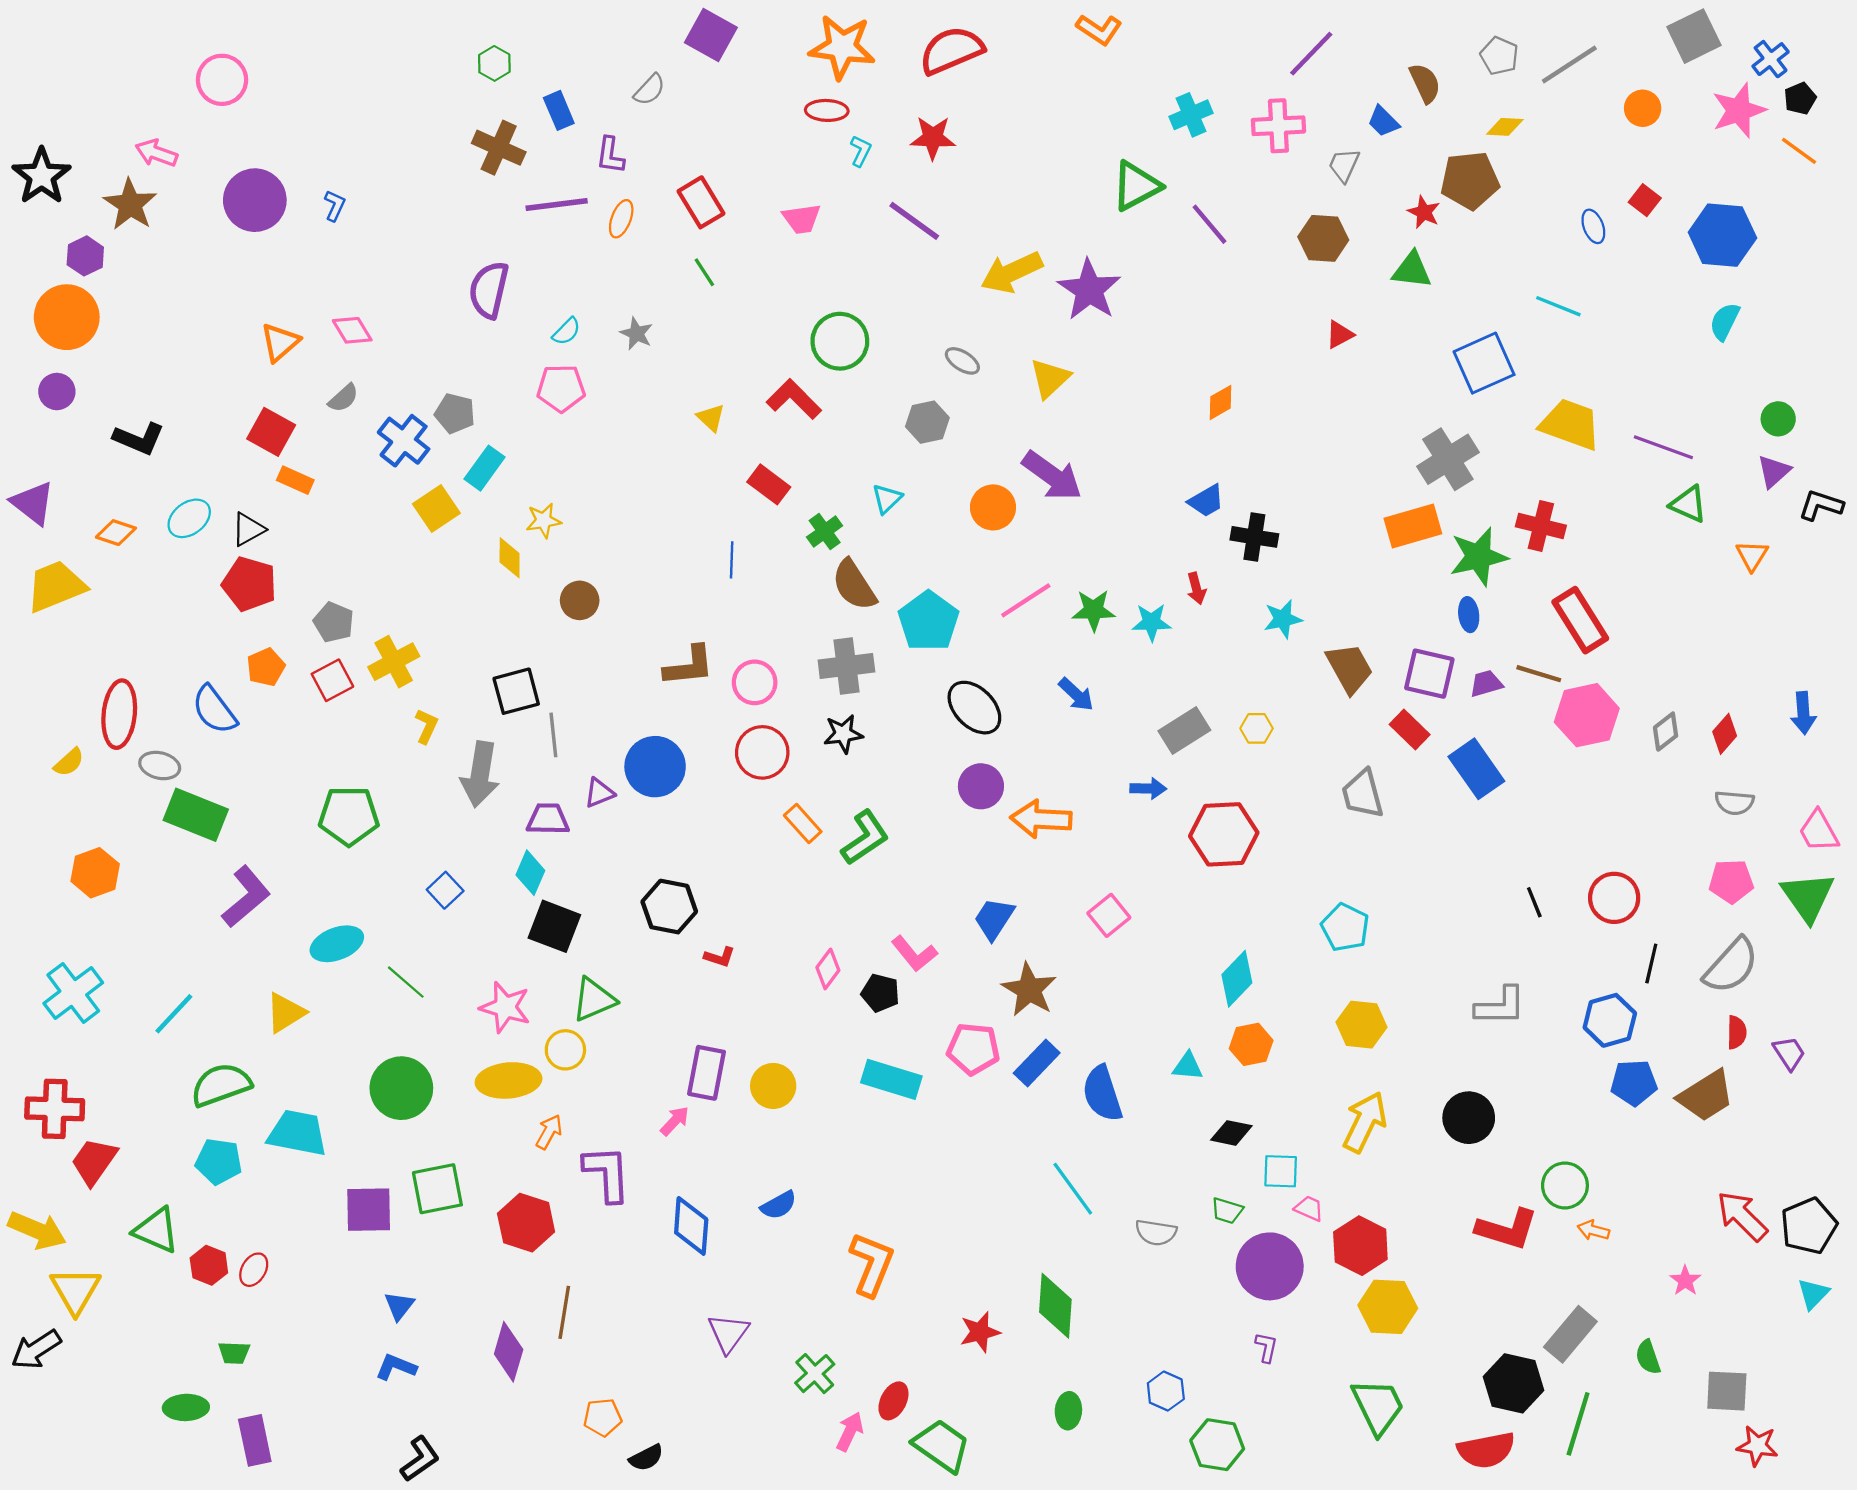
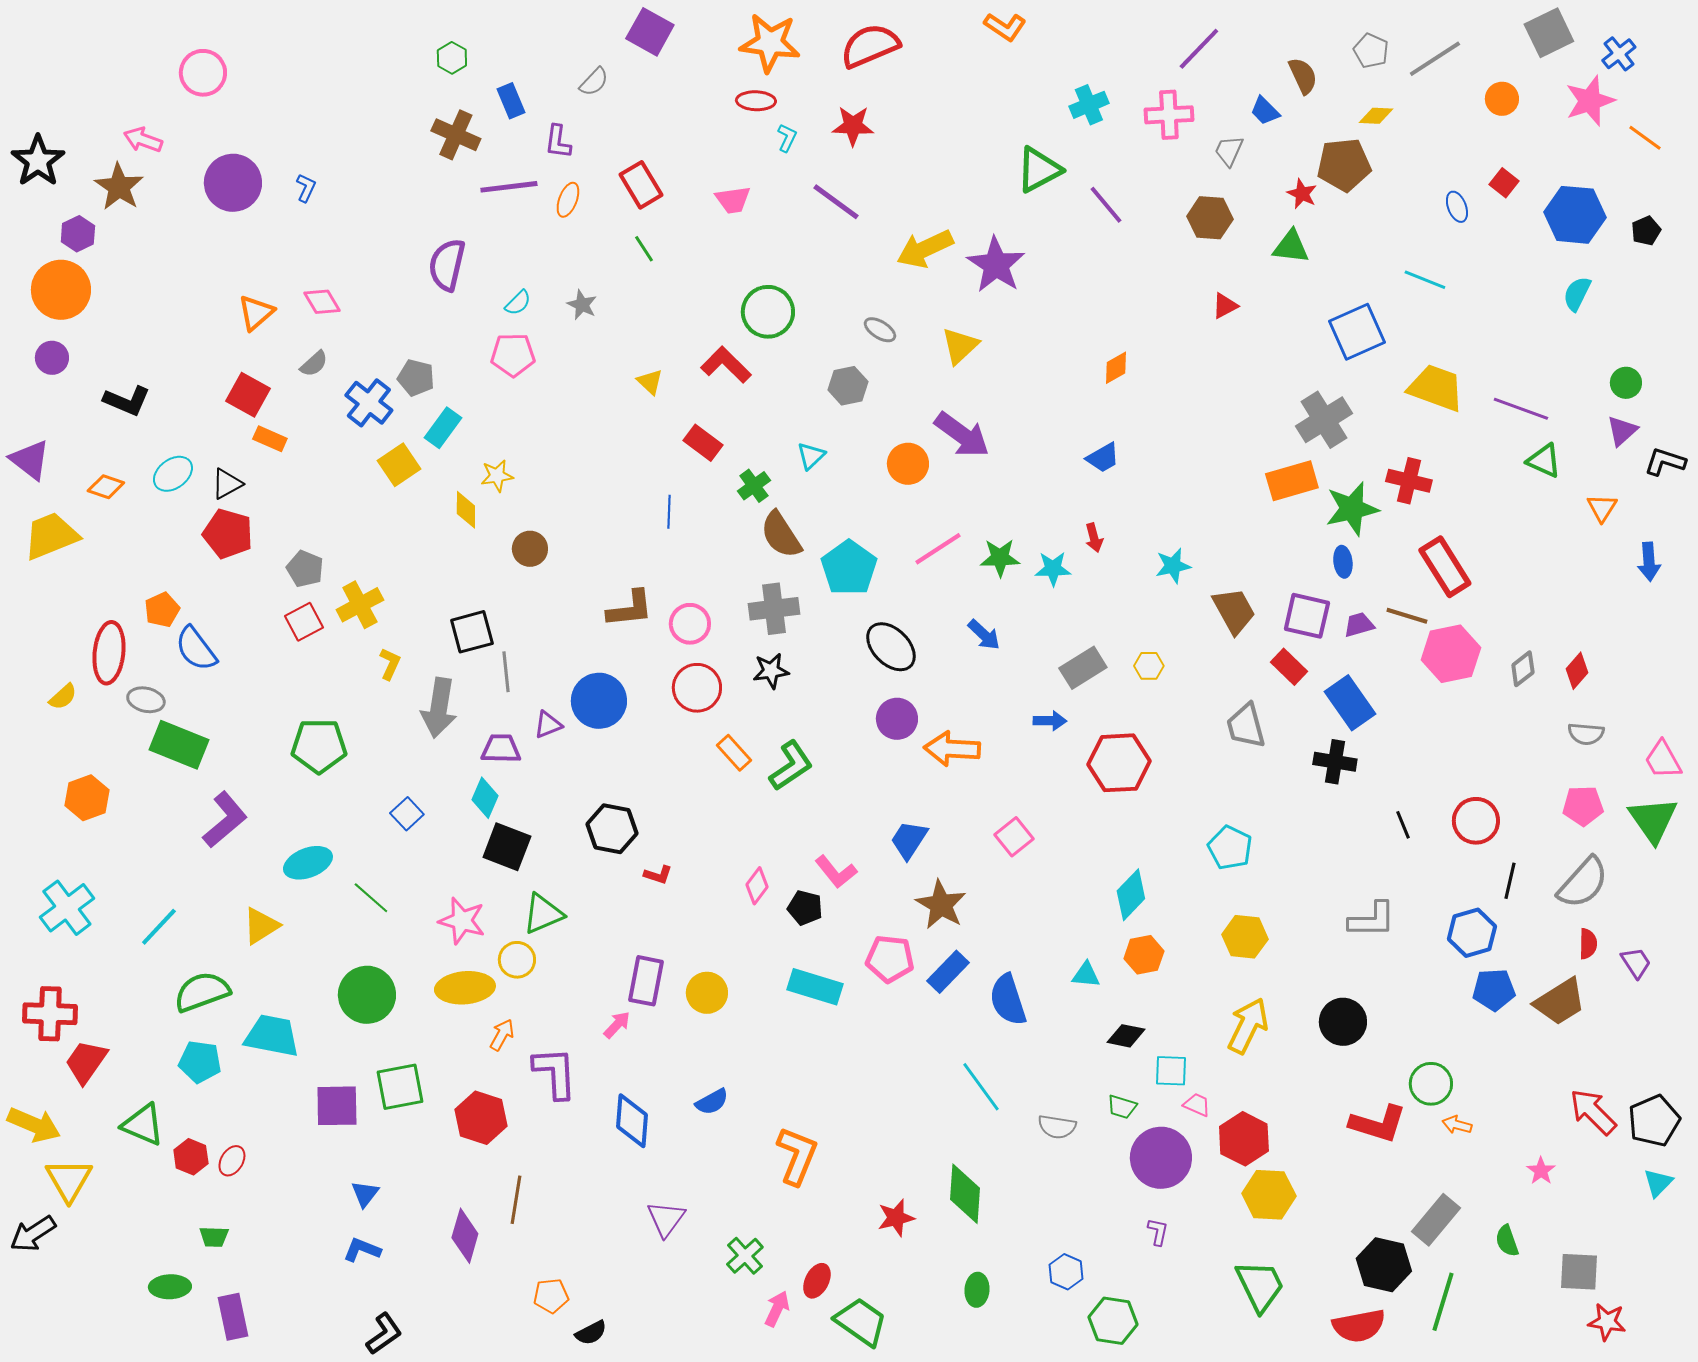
black pentagon: (1800, 98) -> (1646, 231), moved
black cross: (1254, 537) -> (1335, 762), moved
orange pentagon: (266, 667) -> (162, 610), moved
blue arrow: (1803, 713) -> (1649, 562), moved

